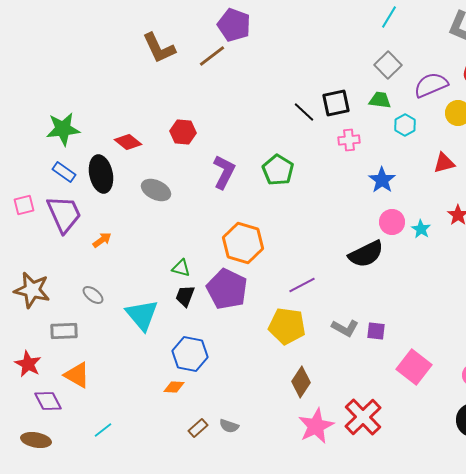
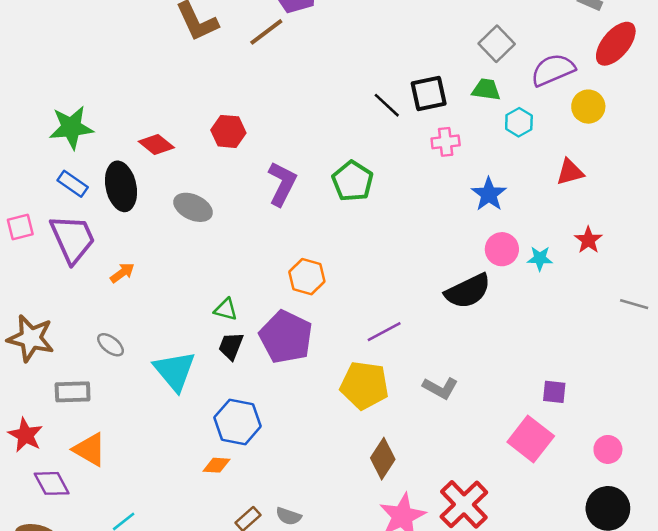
cyan star: (421, 229) -> (540, 258), turned -30
orange hexagon: (243, 243) -> (307, 277), size x0.7
purple square: (376, 331) -> (554, 392), moved

